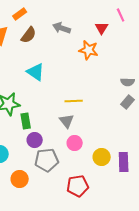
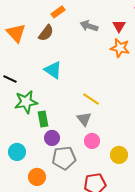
orange rectangle: (20, 14) -> (58, 12), moved
gray arrow: (62, 28) -> (89, 26), moved
orange star: (89, 50) -> (120, 48), moved
yellow line: (74, 101) -> (91, 99), turned 36

